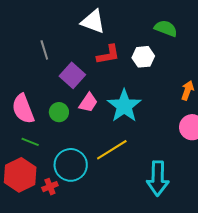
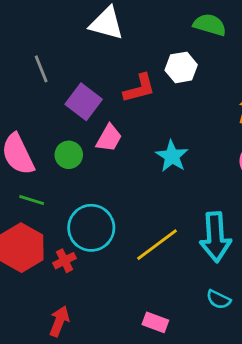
red L-shape: (108, 55) -> (139, 88), moved
cyan star: (124, 106) -> (172, 156), moved, size x0.7
yellow line: (112, 150) -> (157, 245), moved

